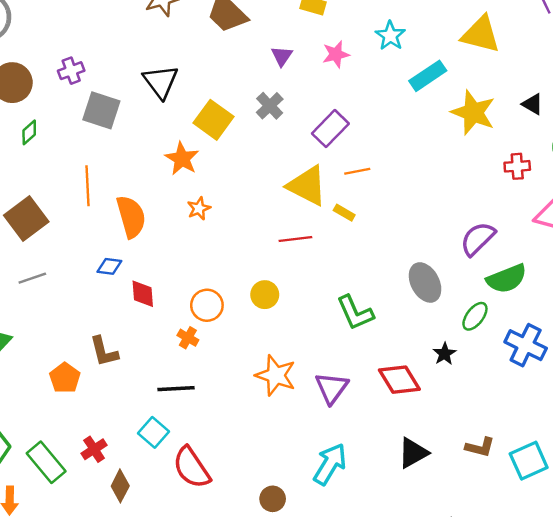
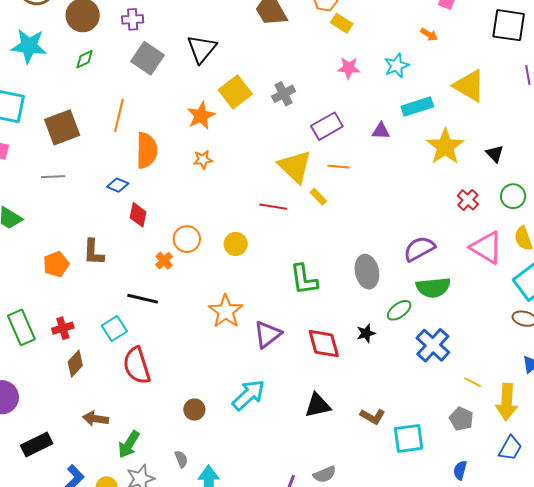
purple triangle: (282, 56) -> (381, 131), moved, turned 42
red cross: (517, 166) -> (468, 200), turned 30

